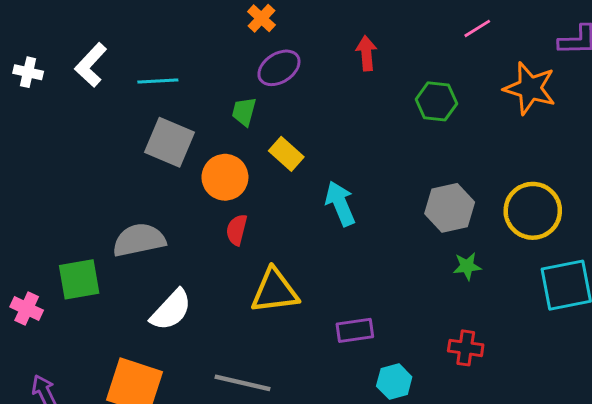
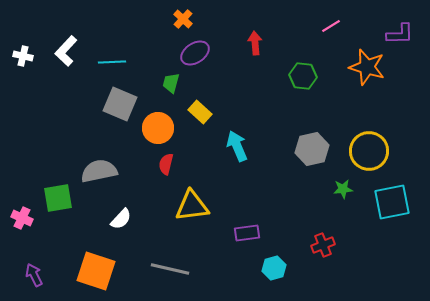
green star: (467, 266) -> (343, 189), moved
white semicircle: (171, 310) -> (121, 219), size x0.7
red cross: (466, 348) -> (323, 245), turned -30

